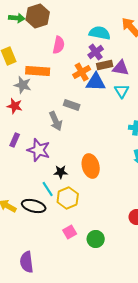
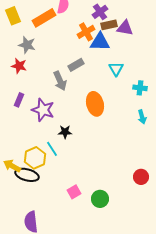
orange rectangle: (38, 71) -> (44, 18), moved, turned -35
cyan triangle: (122, 91) -> (116, 69), moved
gray rectangle: (72, 105) -> (76, 65), turned -49
orange ellipse: (91, 166) -> (95, 104), moved
yellow hexagon: (68, 198) -> (35, 158), moved
black ellipse: (34, 206) -> (27, 175), moved

